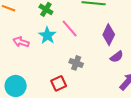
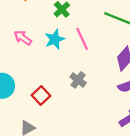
red square: (59, 83) -> (41, 96), moved, turned -35

